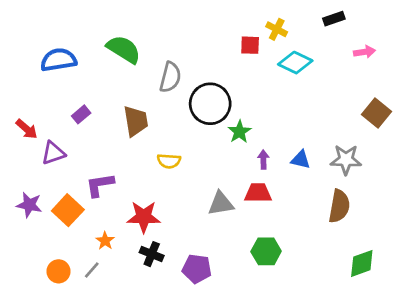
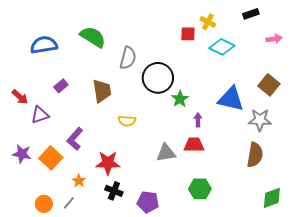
brown square: (376, 113) -> (269, 85), moved
blue triangle: (301, 160) -> (231, 99), moved, size x1.8
purple L-shape: (100, 185) -> (75, 139), turned -40

